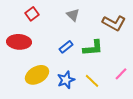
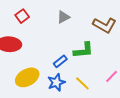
gray triangle: (73, 15) -> (63, 17), turned 48
blue rectangle: (66, 47) -> (60, 61), moved

